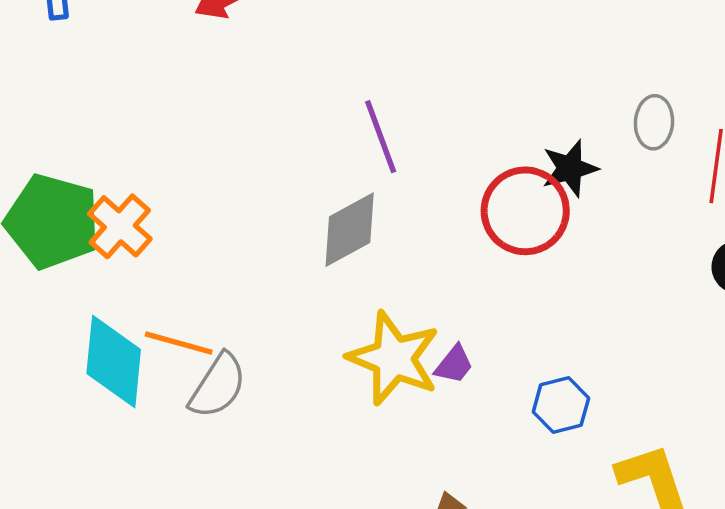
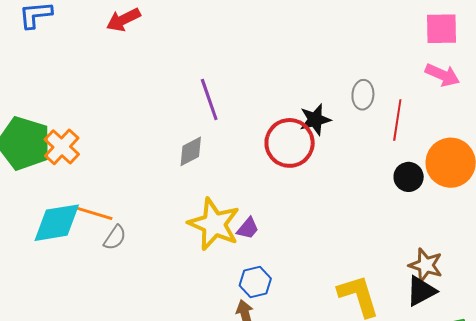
gray diamond: (350, 230) -> (191, 151), size x0.7
cyan diamond: (114, 362) -> (57, 223), turned 74
gray semicircle: (218, 386) -> (115, 238), size x0.7
blue hexagon: (561, 405) -> (255, 282), moved

